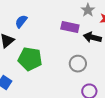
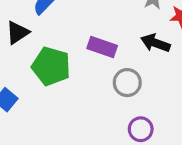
purple rectangle: (70, 27) -> (102, 47), moved

